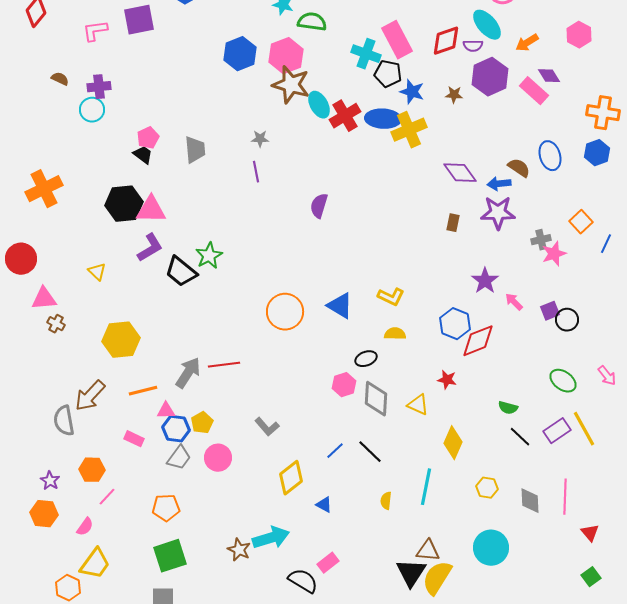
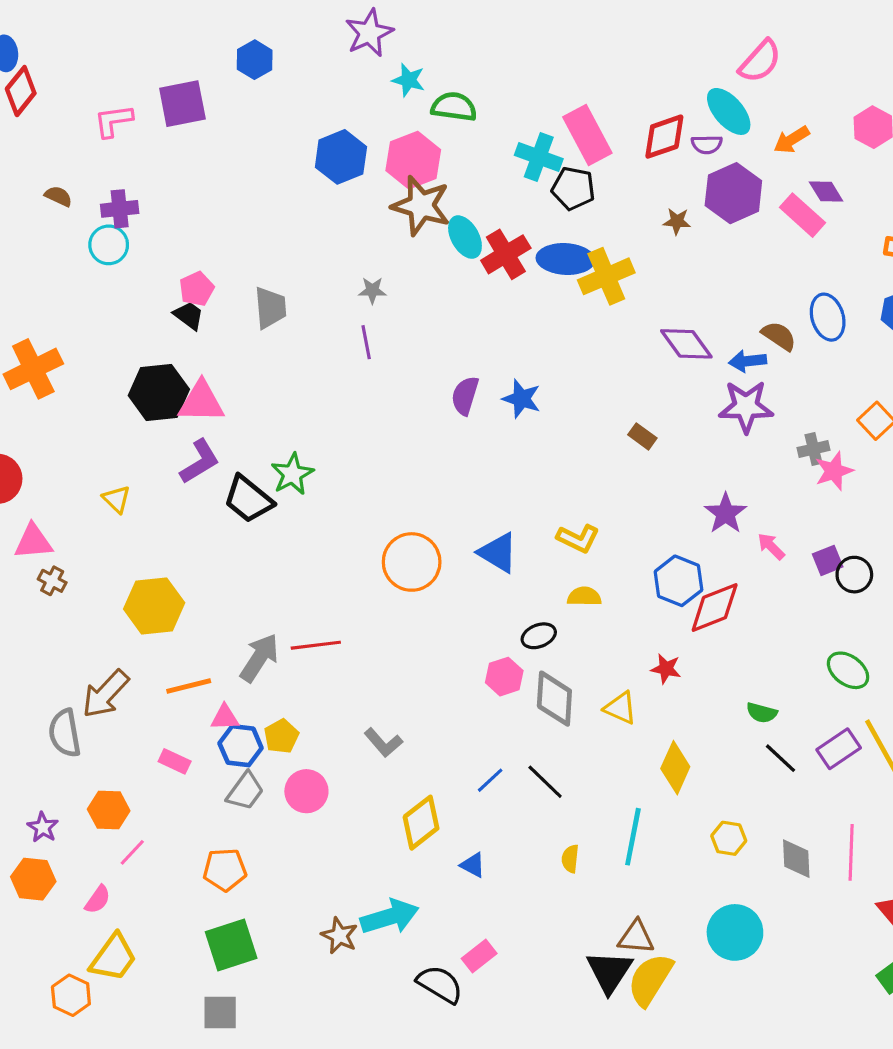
blue star: (412, 92) -> (522, 399), moved
brown rectangle: (453, 223) -> (642, 436), moved, turned -66

